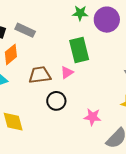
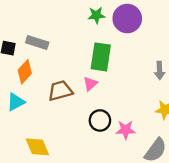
green rectangle: (79, 50) -> (101, 57), turned 30
black circle: (56, 101) -> (100, 120), moved

